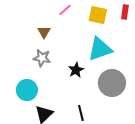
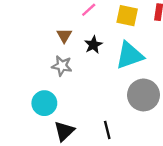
black star: (76, 70) -> (93, 45), moved

